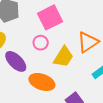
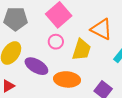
orange triangle: (88, 42) -> (101, 29), turned -45

